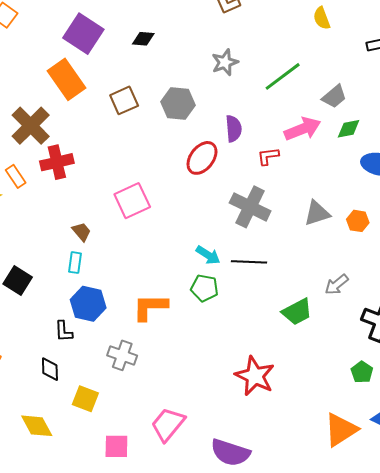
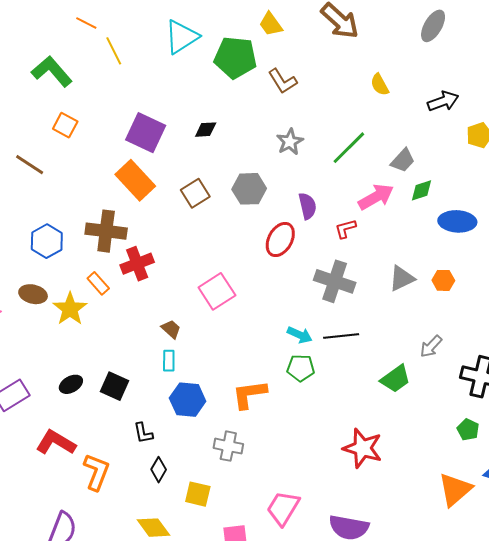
brown cross: (31, 126) -> (106, 231), turned -30
black L-shape: (64, 331) -> (143, 433), moved
black diamond: (50, 369) -> (159, 470), turned 40

